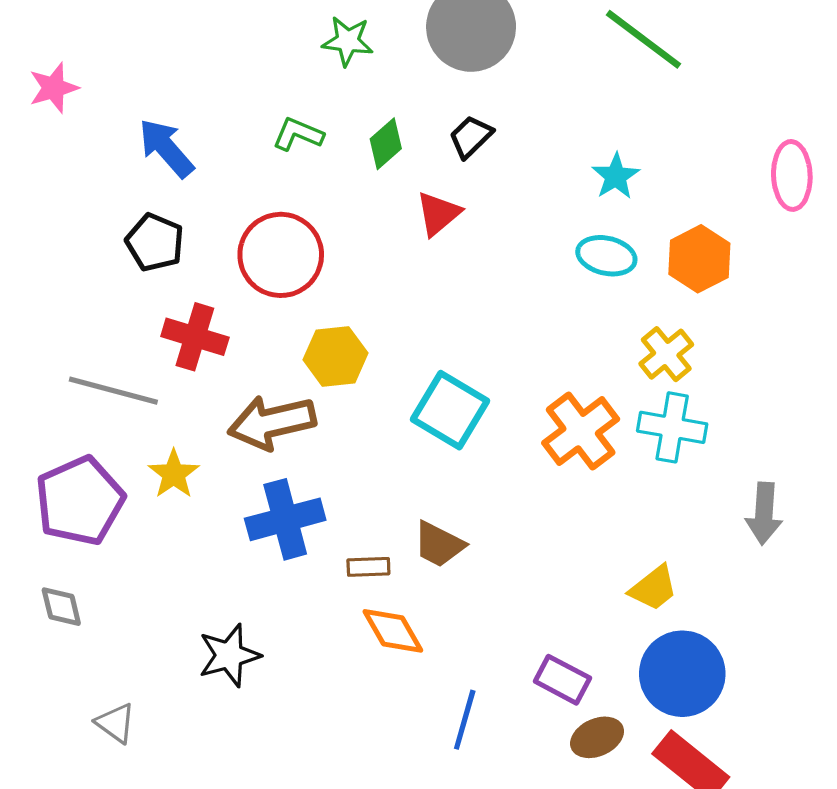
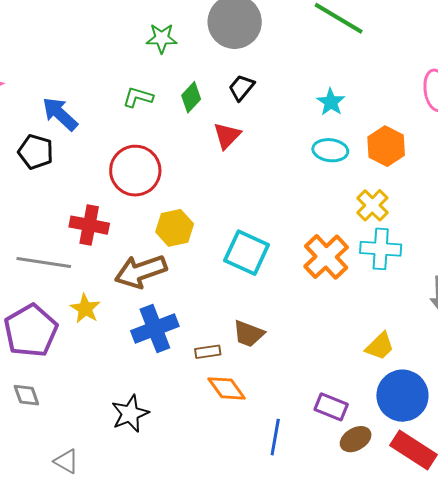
black pentagon: (155, 242) -> (36, 152), moved

